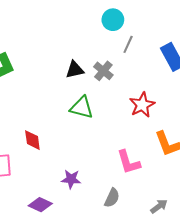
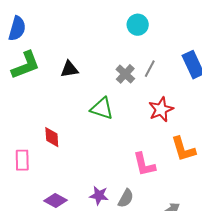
gray line: (128, 44) -> (150, 69), moved
black triangle: (75, 70) -> (69, 69), moved
purple star: (71, 179) -> (99, 195), moved

